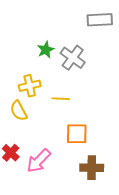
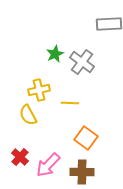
orange square: (77, 134) -> (86, 138), turned 35
brown cross: (92, 168) -> (82, 172), moved

